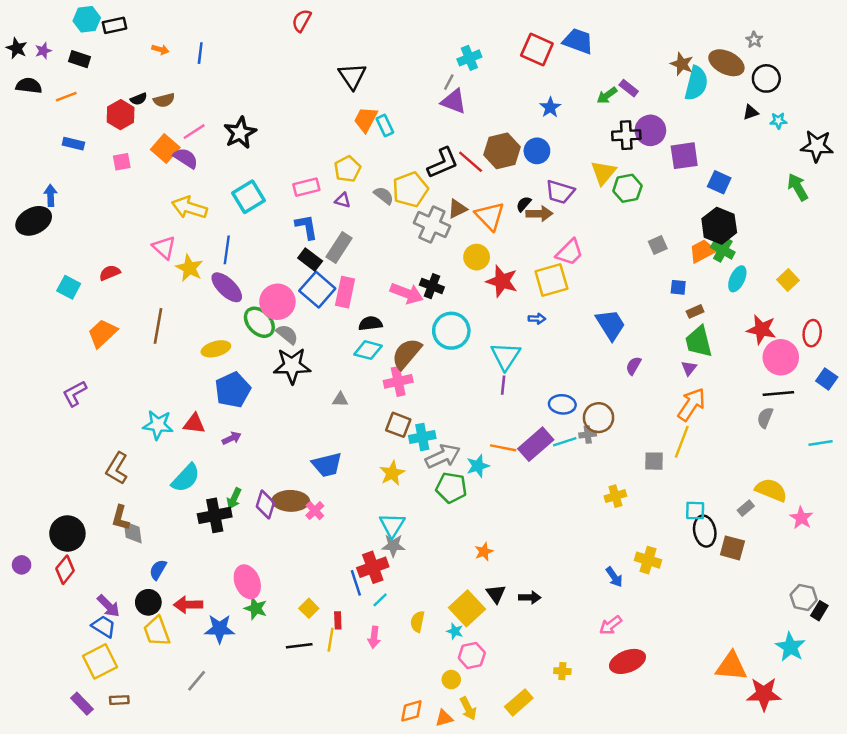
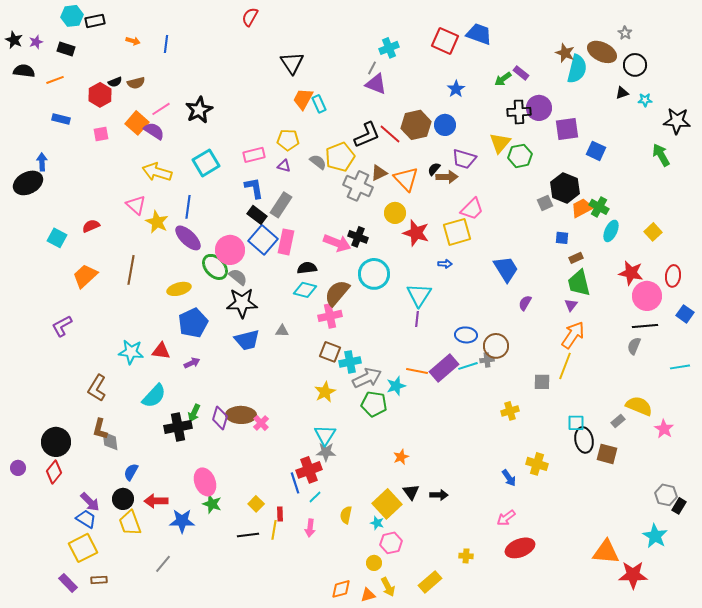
yellow pentagon: (347, 169) -> (288, 140), turned 30
black hexagon: (719, 226) -> (565, 188), moved
blue trapezoid: (327, 465) -> (247, 340), moved

